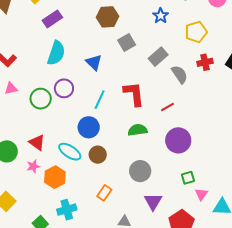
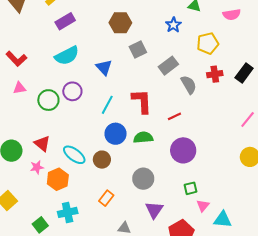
cyan semicircle: (56, 53) -> (67, 56), turned 40
blue circle: (89, 127) -> (116, 134), moved

